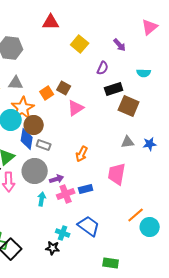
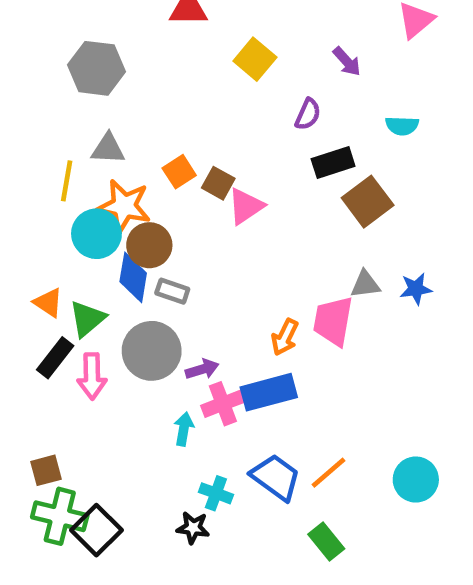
brown square: (64, 88) -> (218, 183), moved
brown square: (129, 106) -> (368, 202), turned 30
orange star: (23, 108) -> (124, 206), turned -30
orange arrow: (82, 154) -> (285, 337), moved
pink trapezoid: (117, 174) -> (333, 321), moved
blue rectangle: (86, 189) -> (269, 392), size x1.6
cyan arrow: (42, 199) -> (184, 429), moved
orange line: (136, 215) -> (329, 473), moved
green rectangle: (111, 263) -> (326, 542), moved, turned 42

